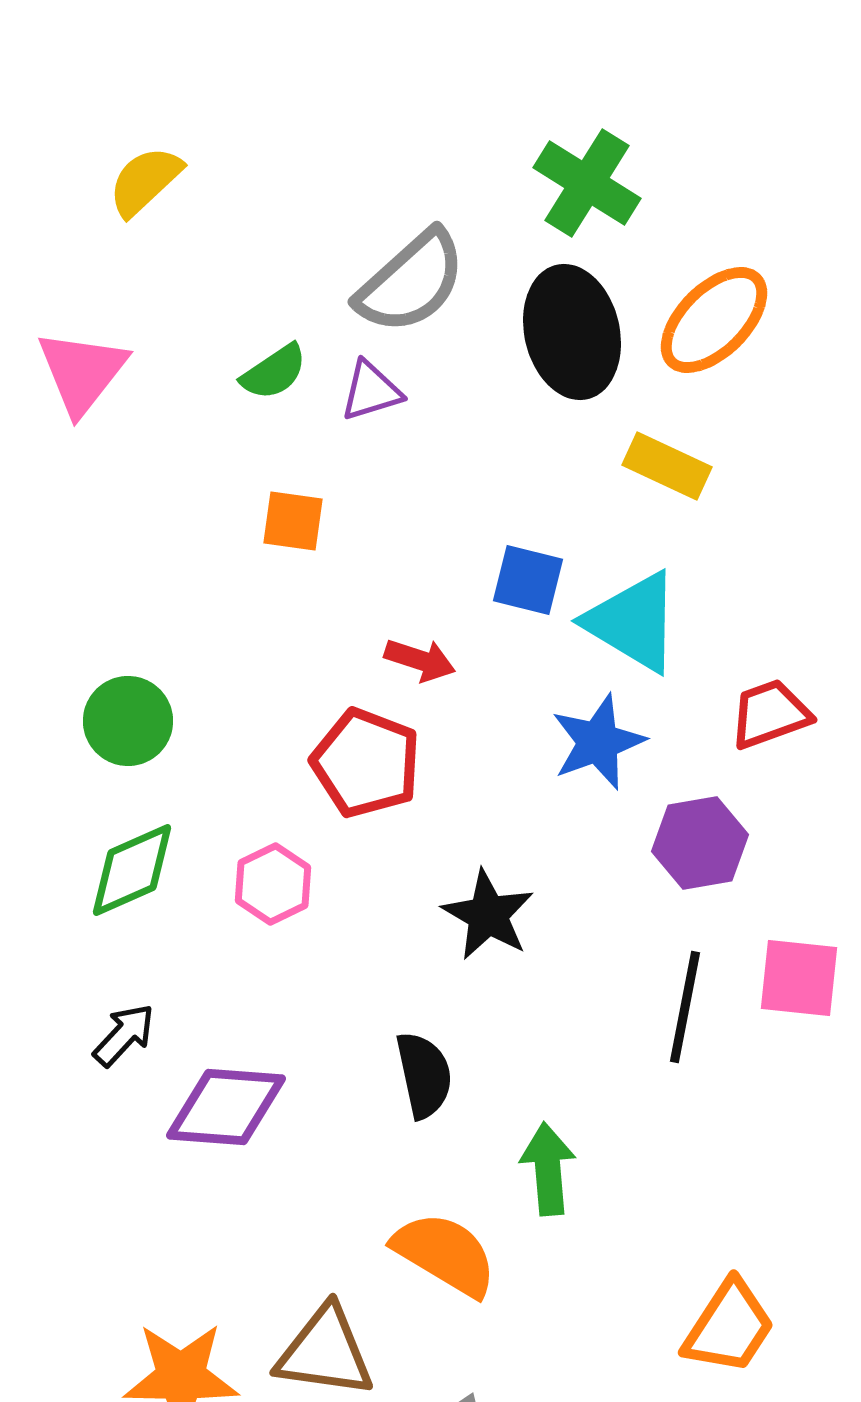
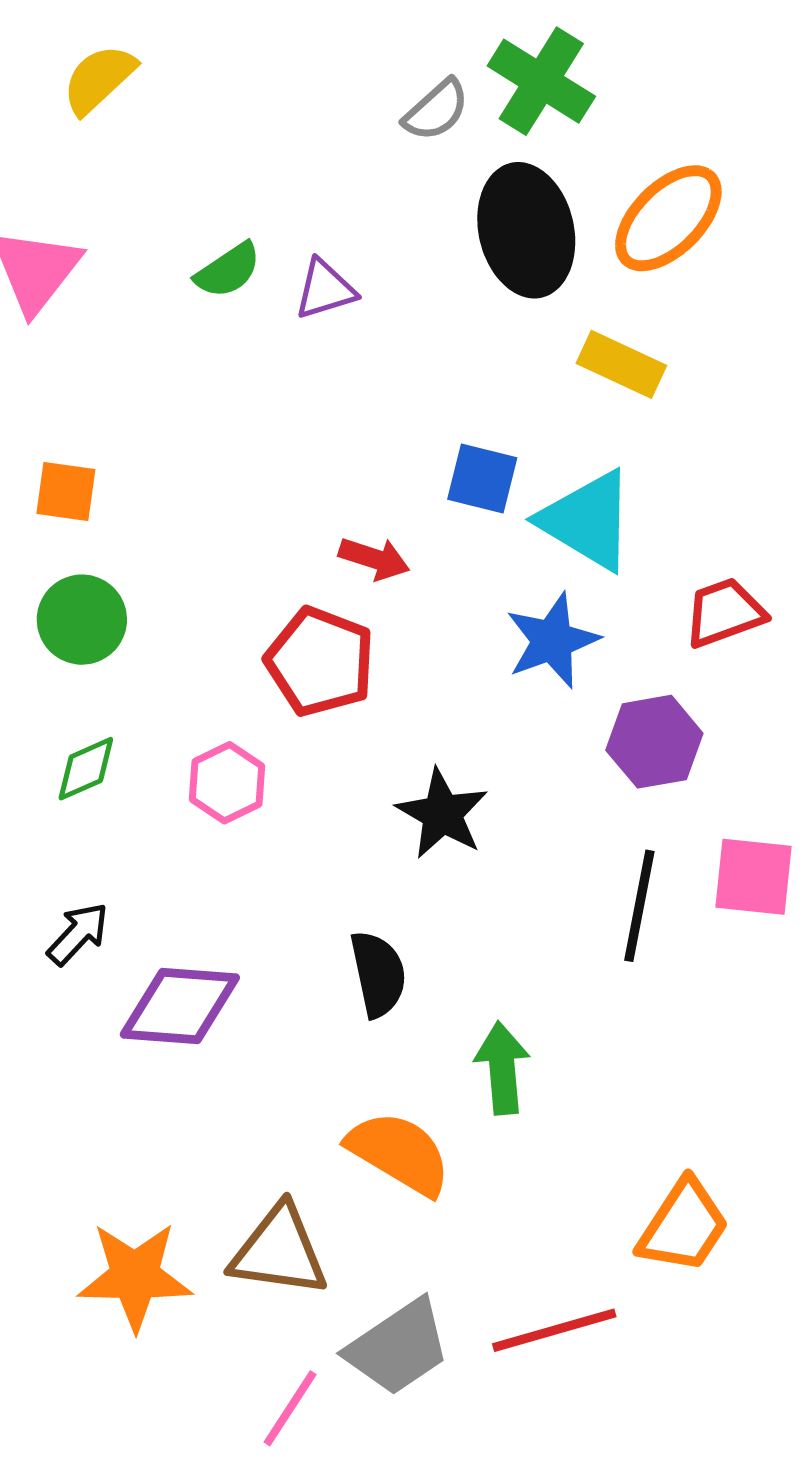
gray semicircle: (411, 282) -> (436, 110), moved, size x0.6
orange square: (293, 521) -> (66, 491), moved
green diamond: (132, 870) -> (86, 769), size x0.7

